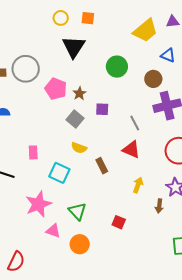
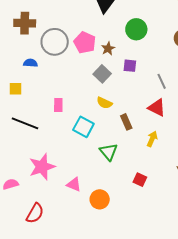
green circle: (117, 67) -> (136, 29), moved
gray circle: (26, 69) -> (55, 42), moved
yellow arrow: (138, 185) -> (152, 139), moved
pink star: (38, 204) -> (42, 167), moved
green triangle: (77, 211) -> (109, 152), moved

